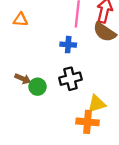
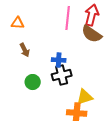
blue cross: (68, 45) -> (59, 60), moved
brown arrow: (23, 79) -> (25, 50), moved, turned 40

